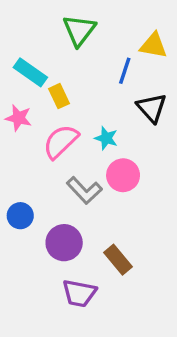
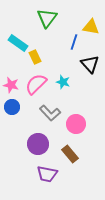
pink star: (19, 118) -> (11, 85), moved
pink circle: (123, 175) -> (76, 124), moved
blue circle: (20, 216) -> (12, 107), moved

